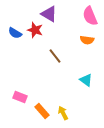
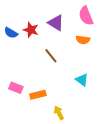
purple triangle: (49, 14) -> (56, 23), moved
pink rectangle: (20, 97) -> (16, 88), moved
orange rectangle: (42, 111) -> (38, 95), moved, turned -63

